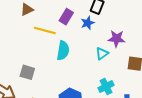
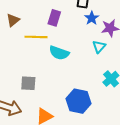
blue star: (88, 23) -> (92, 18), moved
cyan semicircle: (63, 51) -> (59, 53), turned 114

